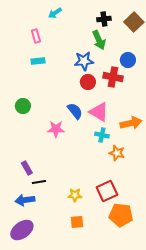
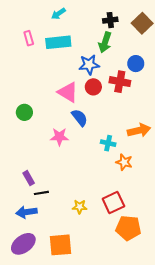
pink rectangle: (36, 36) -> (29, 38), moved
green arrow: (99, 40) -> (105, 42), turned 42
cyan rectangle: (38, 61) -> (58, 42), moved, size x1.6
pink triangle: (99, 112) -> (68, 92), moved
orange square: (77, 222) -> (60, 245), moved, size x1.6

